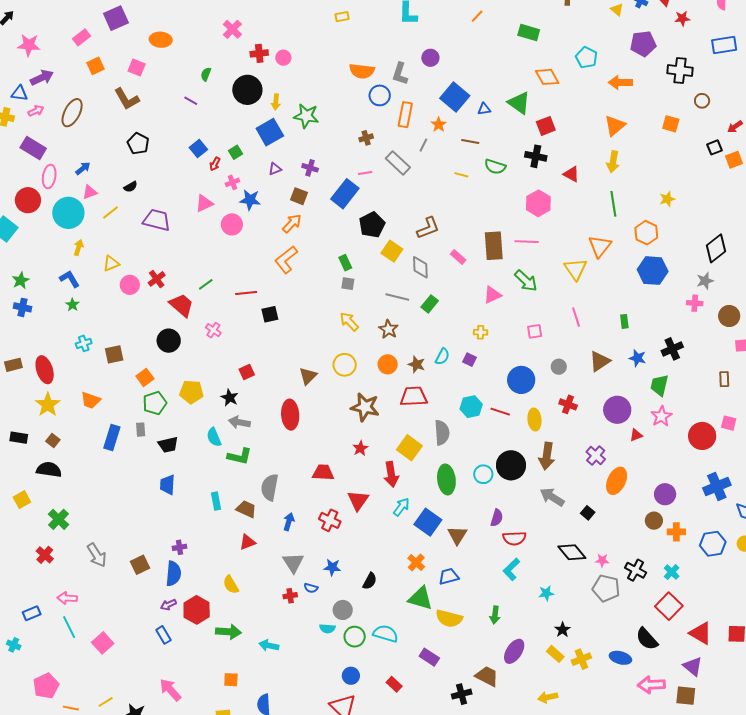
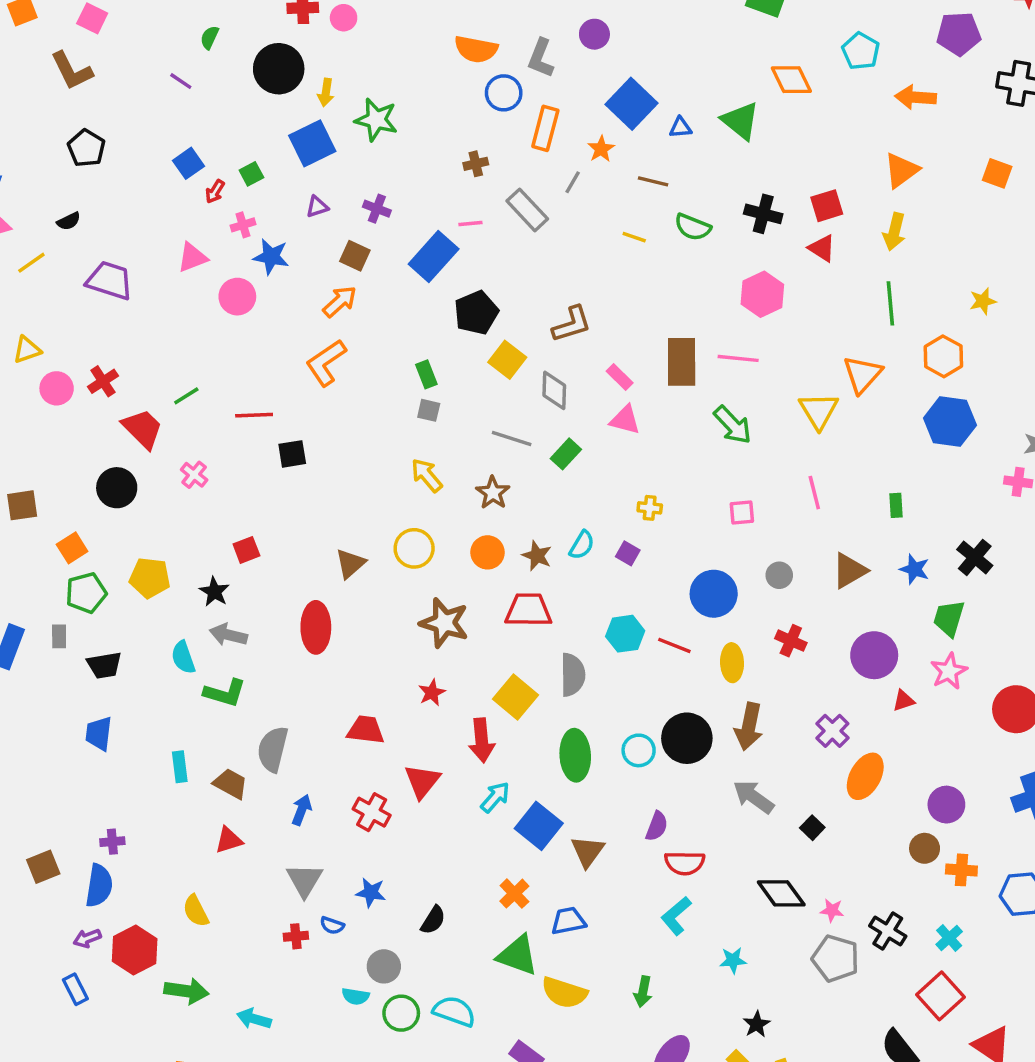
red square: (546, 126) -> (827, 206), moved
pink triangle: (492, 295) -> (625, 420), moved, turned 36
black cross: (672, 349) -> (975, 557), turned -30

